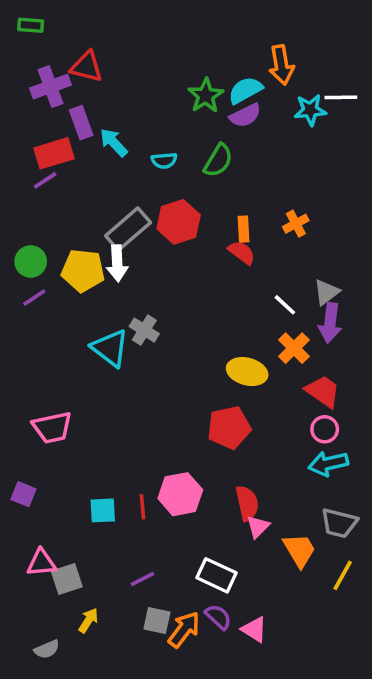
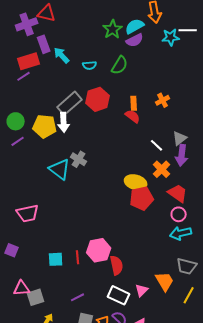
red pentagon: (229, 427) -> (142, 198), moved
red semicircle: (247, 503) -> (117, 265), moved
pink triangle: (258, 527) -> (142, 290), moved

